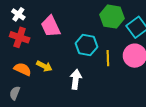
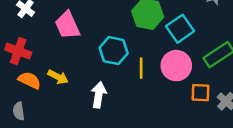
red cross: (20, 37) -> (18, 51), moved
gray semicircle: (15, 93) -> (19, 111), turned -32

